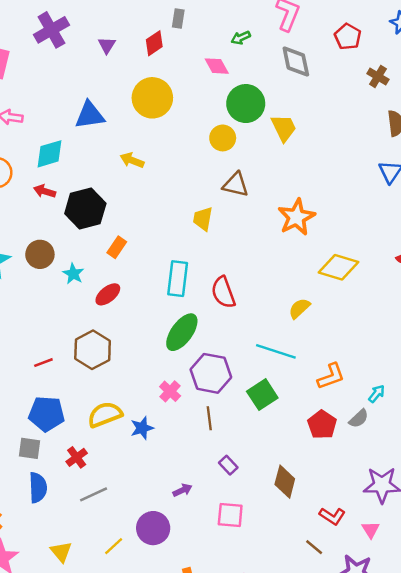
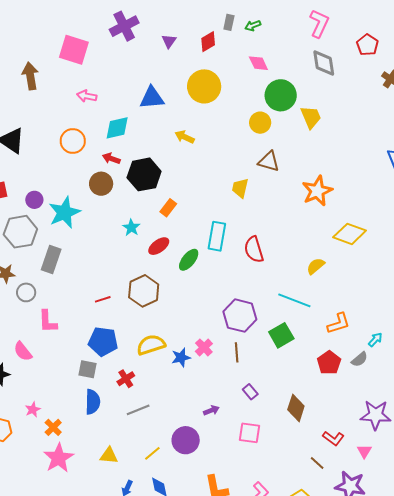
green arrow: (241, 38) -> (253, 26), moved
brown circle: (40, 254) -> (101, 184), moved
green ellipse: (182, 332) -> (189, 260), moved, size x0.7
pink cross: (170, 391) -> (204, 347), moved
yellow triangle: (61, 552) -> (109, 455), turned -48

